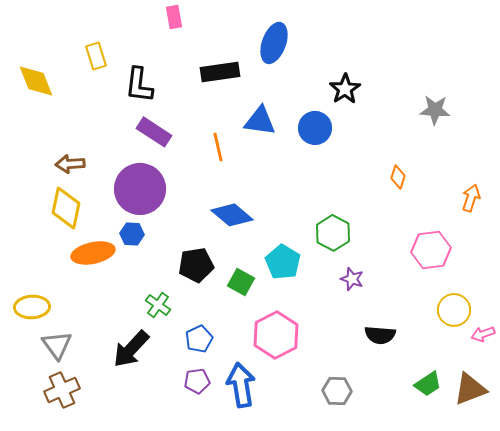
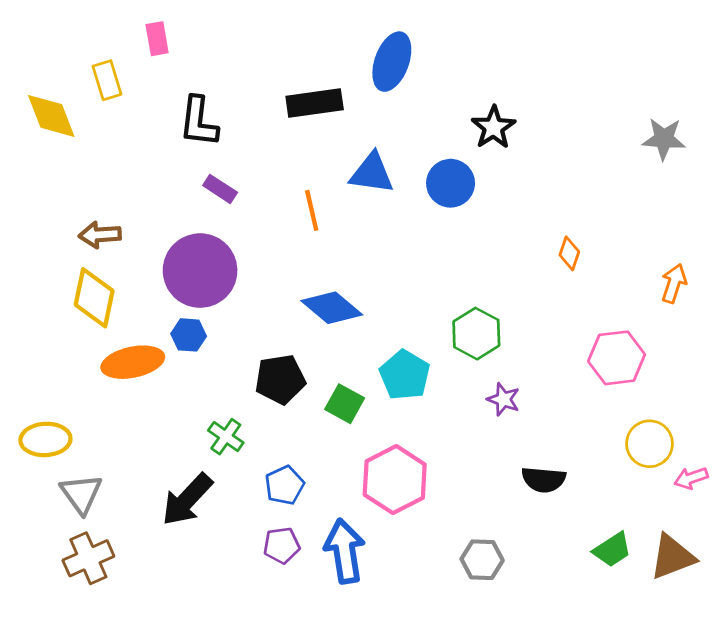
pink rectangle: (174, 17) -> (157, 39), moved
yellow rectangle: (96, 56) -> (107, 80), moved
gray star: (435, 110) -> (664, 139), moved
purple rectangle: (154, 132) -> (220, 189), size x0.7

